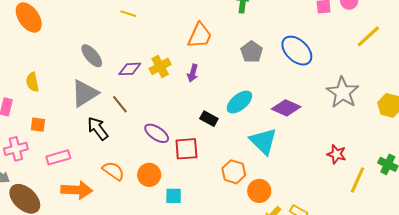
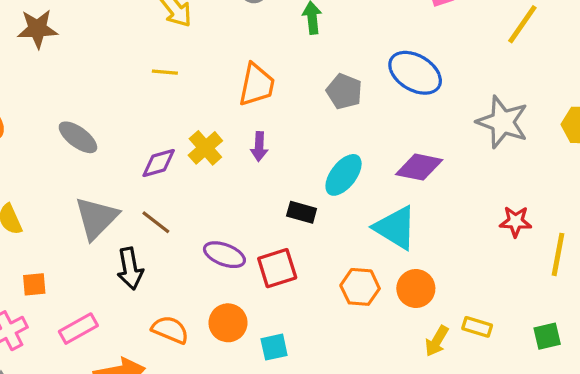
yellow line: (128, 14) -> (165, 72), moved
gray ellipse: (92, 56) -> (78, 137), moved
black arrow: (98, 129) -> (130, 269), turned -140
orange circle: (259, 191) -> (416, 289), moved

